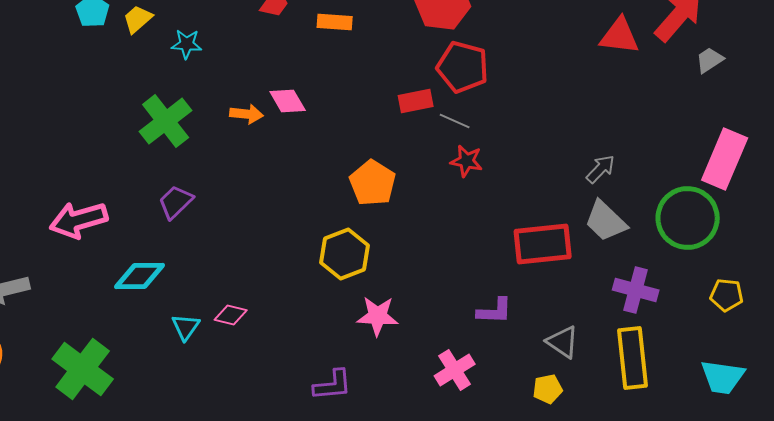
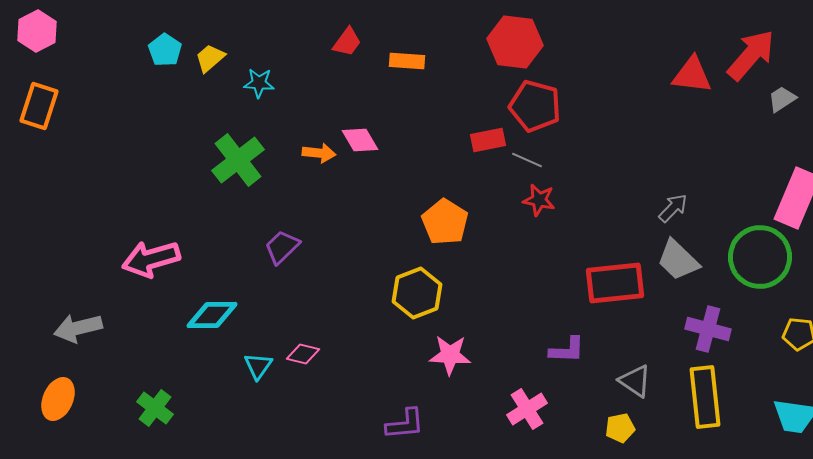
purple trapezoid: (176, 202) -> (282, 247), moved
green cross: (83, 369) -> (155, 408), size x0.6

